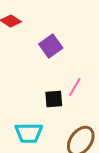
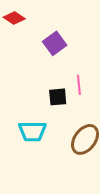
pink line: (75, 87) -> (79, 85), turned -36

